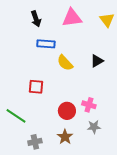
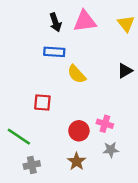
black arrow: (36, 19) -> (55, 22), moved
black triangle: (97, 61) -> (125, 71), moved
gray cross: (35, 142) -> (32, 165), moved

